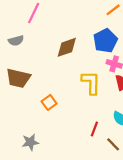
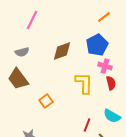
gray semicircle: (16, 41) -> (22, 52), moved
brown trapezoid: (18, 78) -> (18, 79), turned 40

